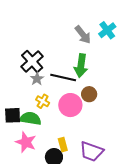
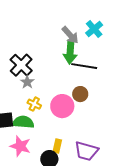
green arrow: (81, 66) -> (70, 52), moved
black line: (63, 77) -> (84, 66), moved
yellow rectangle: (63, 145) -> (57, 146), turned 32

